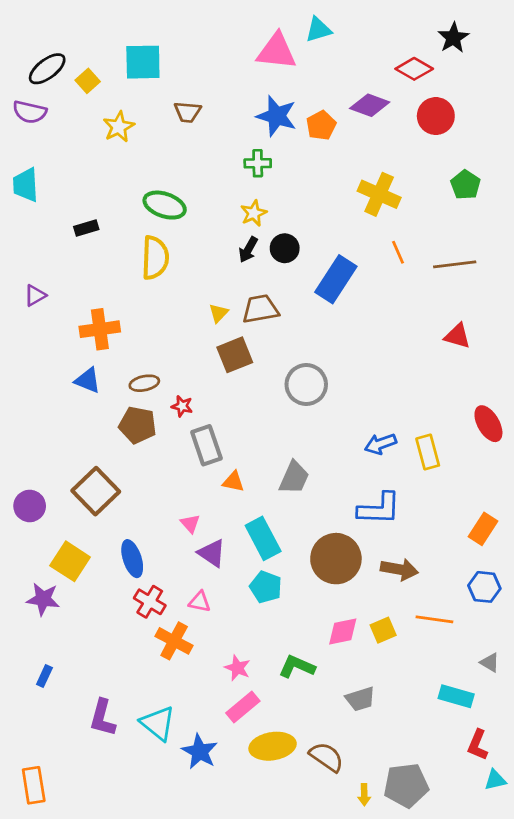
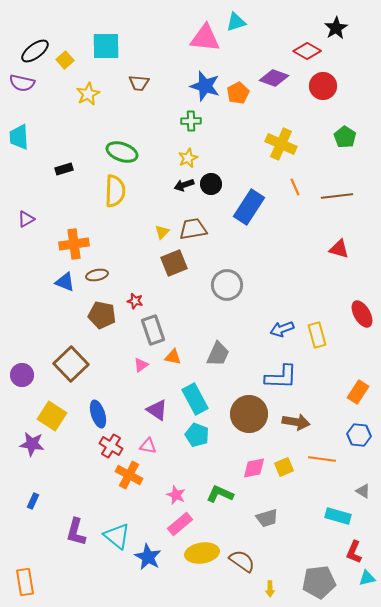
black arrow: (248, 250) -> (184, 185), turned 42
brown ellipse: (144, 383) -> (97, 275), moved
pink triangle: (190, 524) -> (141, 365), moved, turned 35
gray pentagon: (406, 785) -> (319, 582), moved

